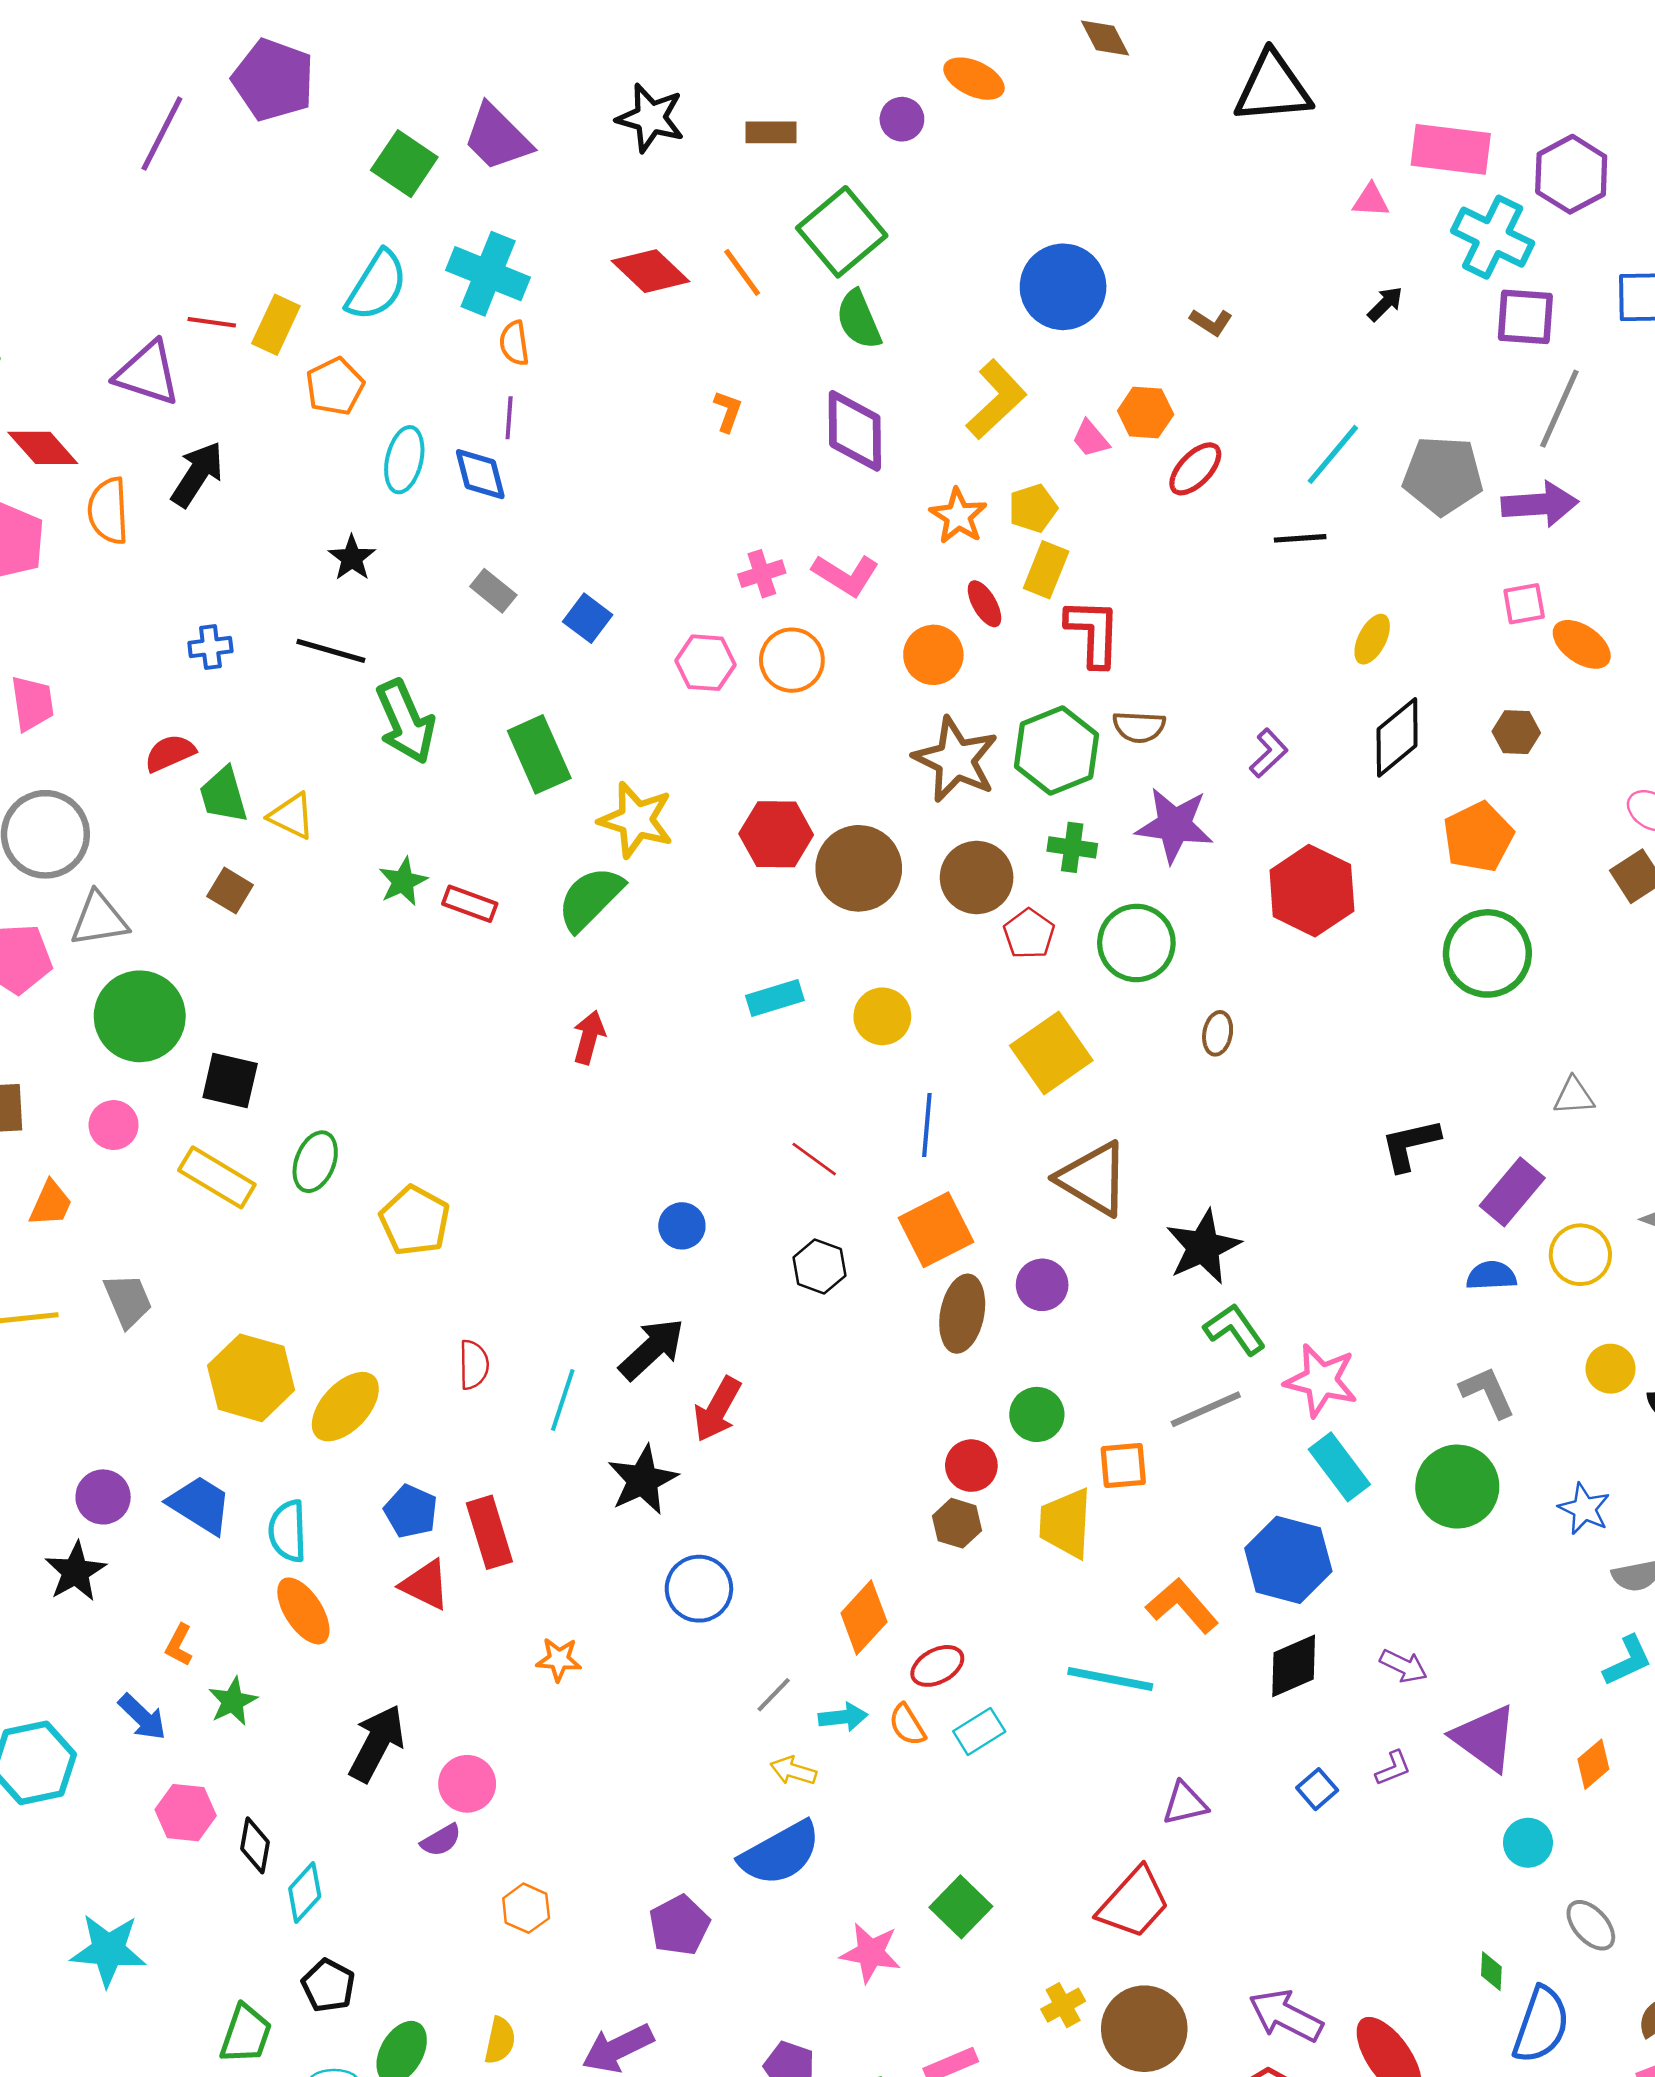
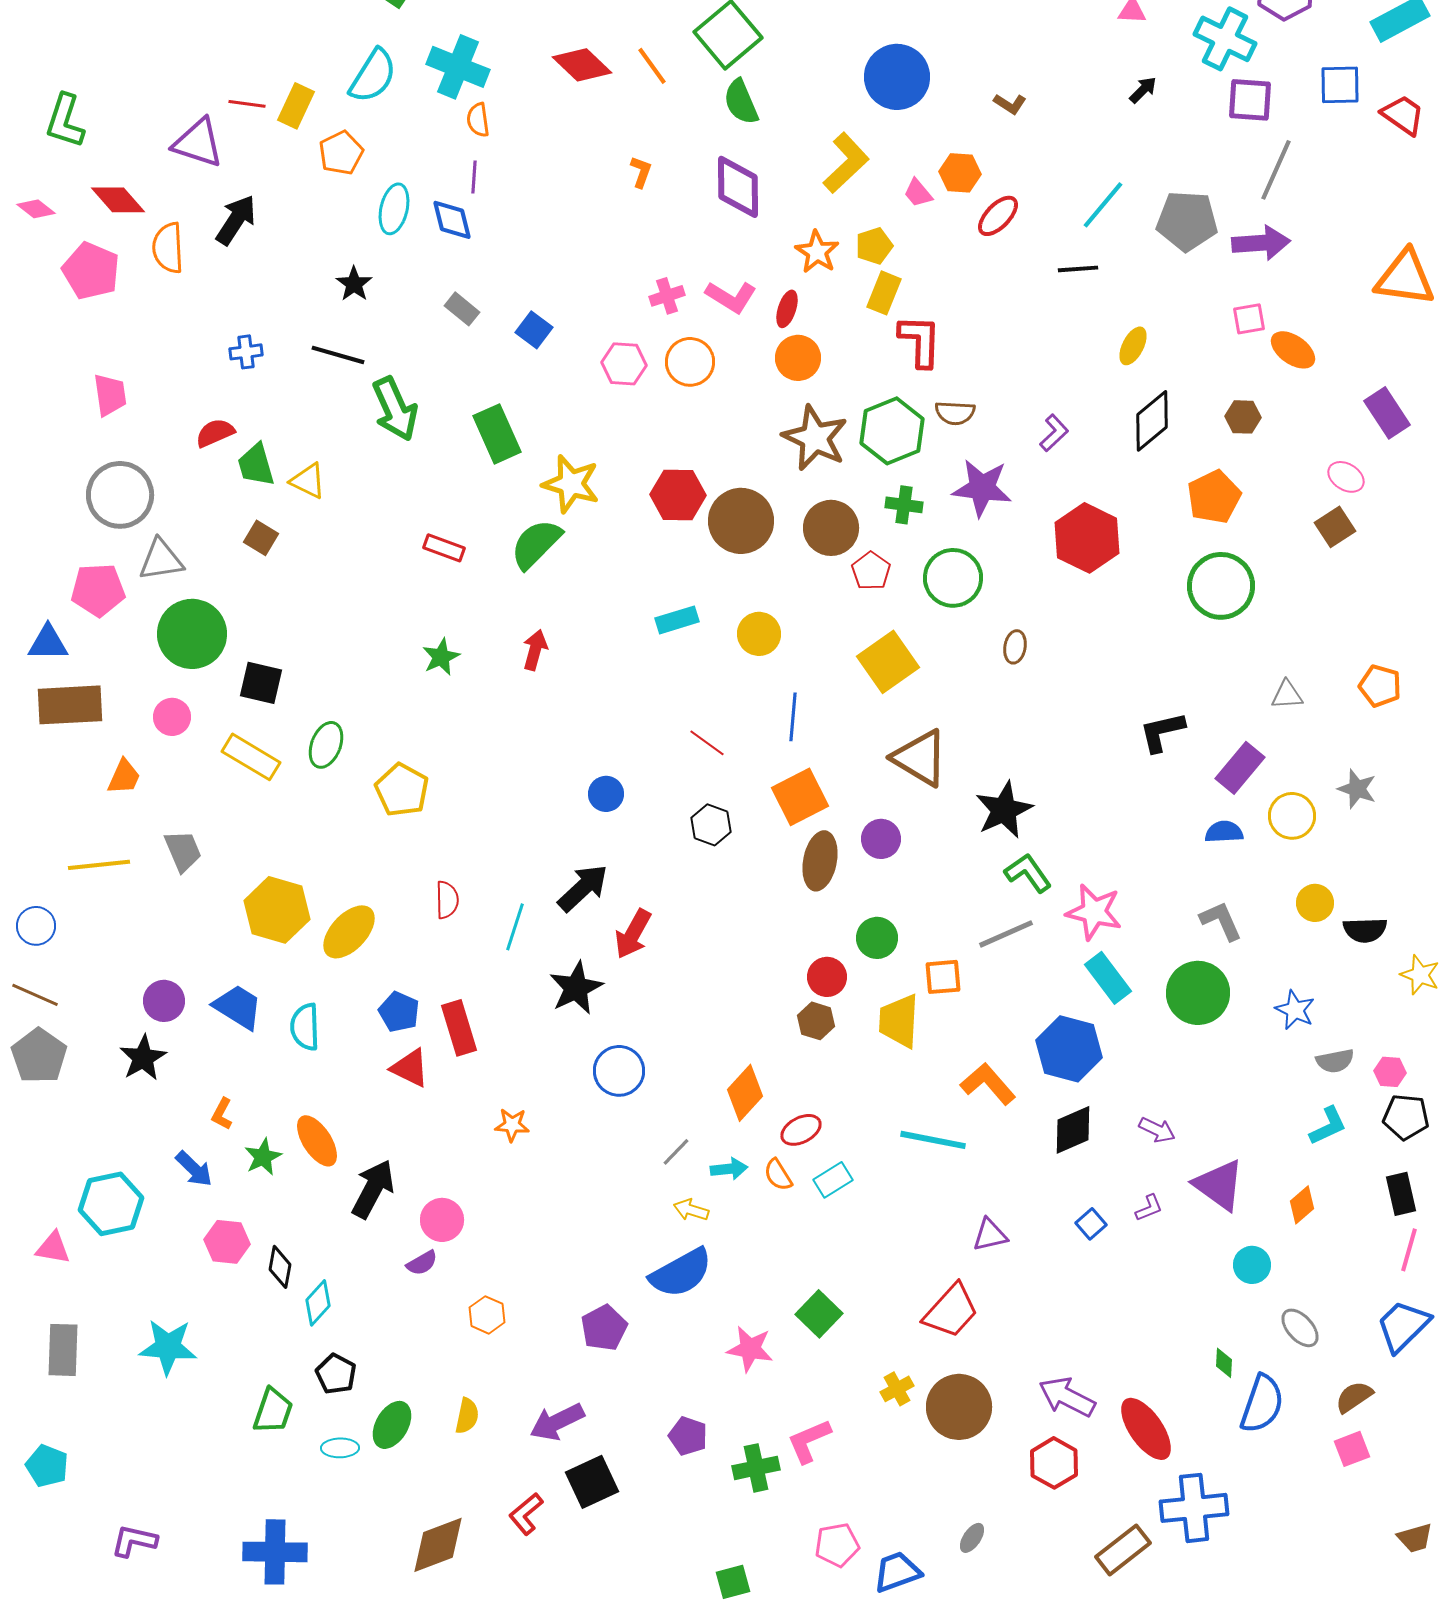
red ellipse: (984, 604) -> (787, 309), moved, turned 48
green star: (403, 881) -> (441, 657), moved
orange ellipse: (303, 1611) -> (317, 1141), moved

